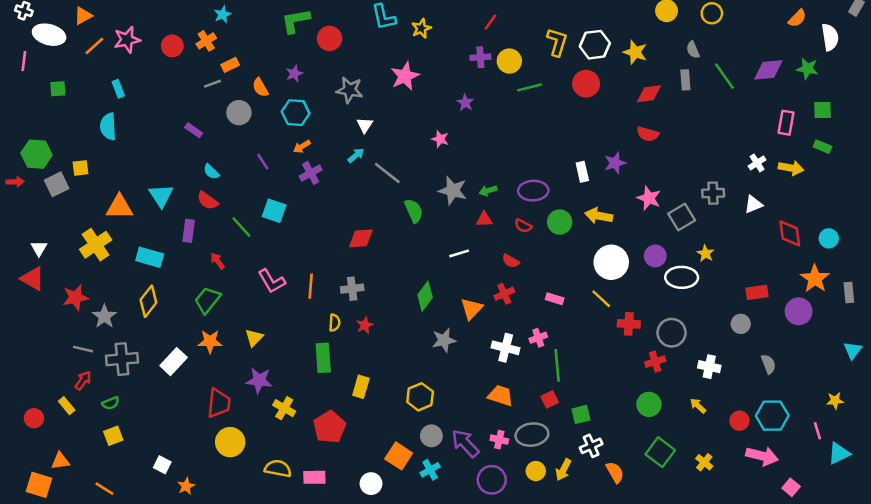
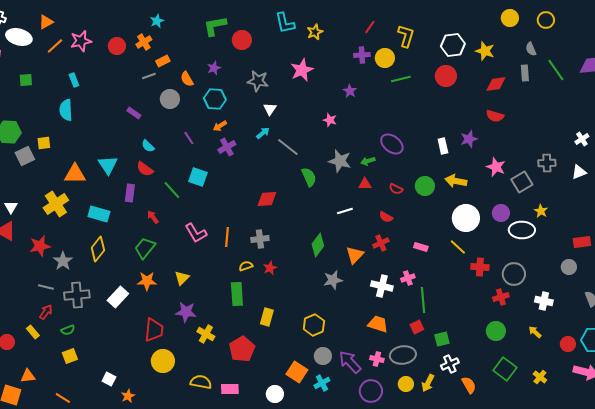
yellow L-shape: (557, 42) -> (406, 36), moved
purple ellipse: (533, 191) -> (392, 144), moved, turned 40
yellow semicircle: (335, 323) -> (246, 266), turned -112

